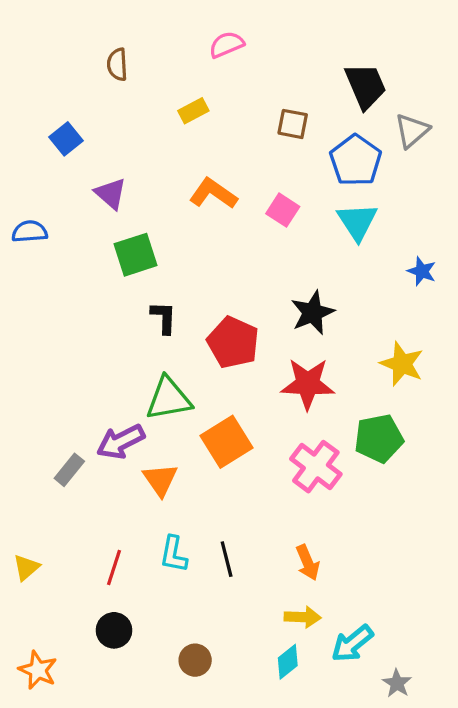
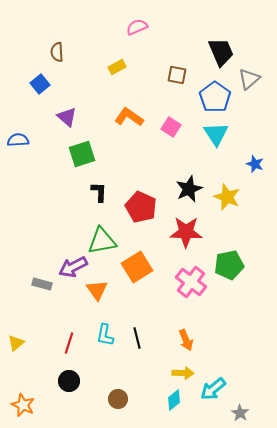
brown semicircle: (117, 64) -> (57, 52), moved
yellow star: (402, 364) -> (227, 197), moved
gray rectangle: (69, 470) -> (42, 284), turned 66

